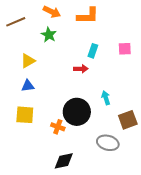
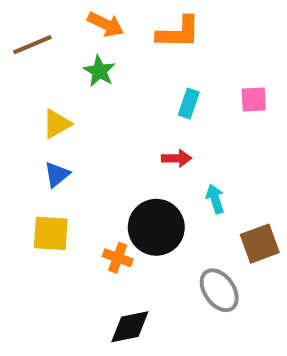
red arrow: (81, 69) -> (177, 158), moved
blue triangle: (28, 86) -> (57, 175), turned -32
gray ellipse: (108, 143) -> (219, 290), turned 40

